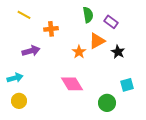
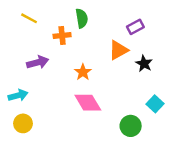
green semicircle: (88, 15) -> (82, 18), moved
purple rectangle: (111, 22) -> (135, 27), turned -64
orange star: (79, 52) -> (83, 72), moved
cyan square: (127, 85) -> (155, 104), turned -32

